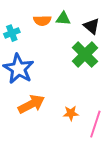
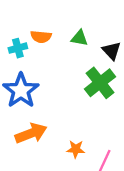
orange semicircle: (42, 21) -> (41, 37), moved

